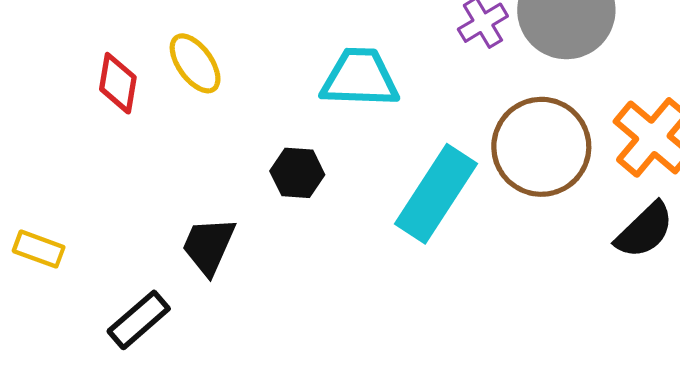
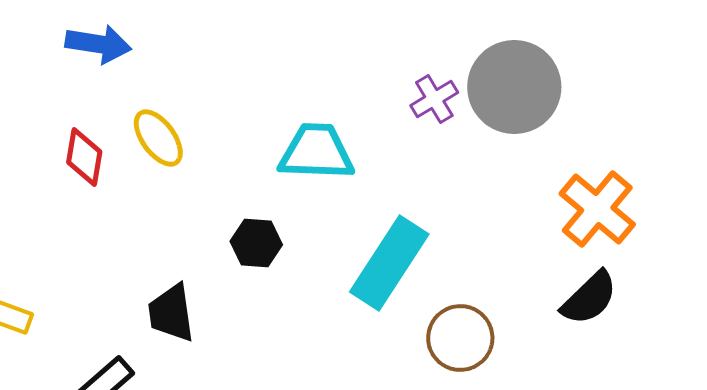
brown circle: (541, 147) -> (460, 338), moved, size x0.7
black trapezoid: (209, 246) -> (171, 313), turned -32

